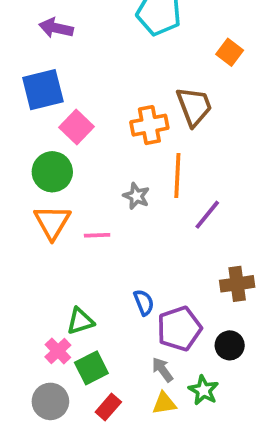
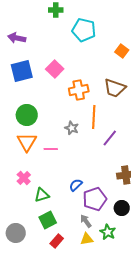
purple arrow: (56, 28) -> (17, 38), moved
brown trapezoid: (194, 106) -> (115, 88), moved, turned 130
pink square: (77, 127) -> (55, 69), moved
blue semicircle: (144, 302) -> (76, 185), turned -112
pink cross: (58, 351) -> (24, 178), moved
gray circle: (50, 401) -> (16, 233), moved

